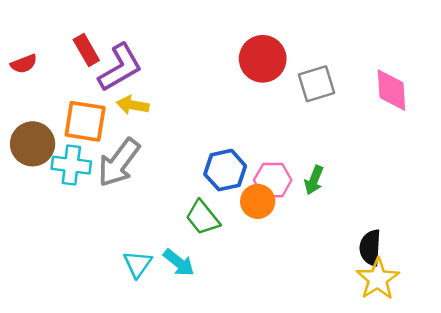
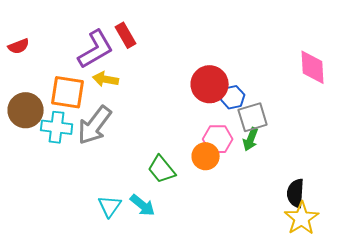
red rectangle: (86, 50) -> (126, 35), moved
red circle: (263, 59) -> (210, 84), moved
gray square: (316, 84) -> (253, 117), moved
blue hexagon: (225, 170) -> (233, 97), moved, size x0.7

